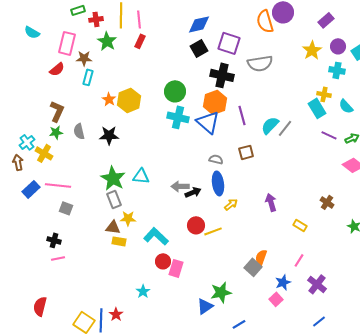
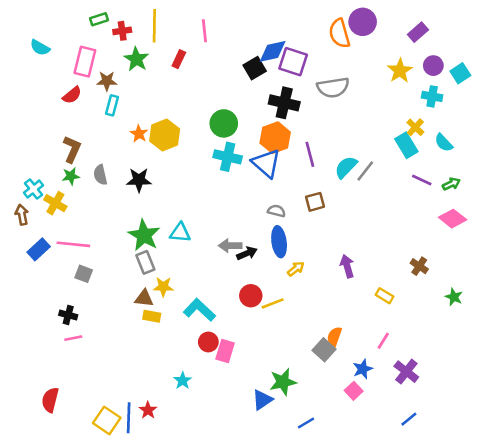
pink line: (139, 19) -> (204, 31), moved
blue diamond: (199, 24) -> (273, 51), moved
yellow cross: (324, 94) -> (415, 127), turned 32

